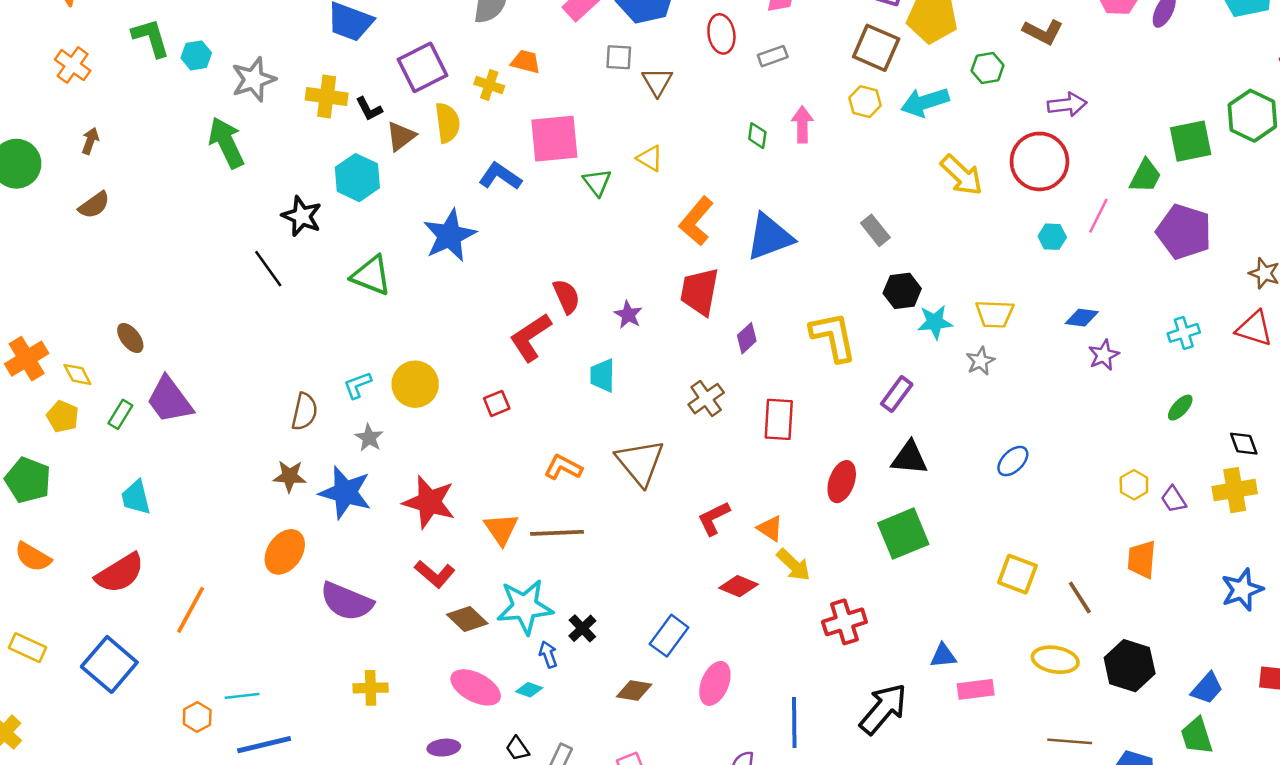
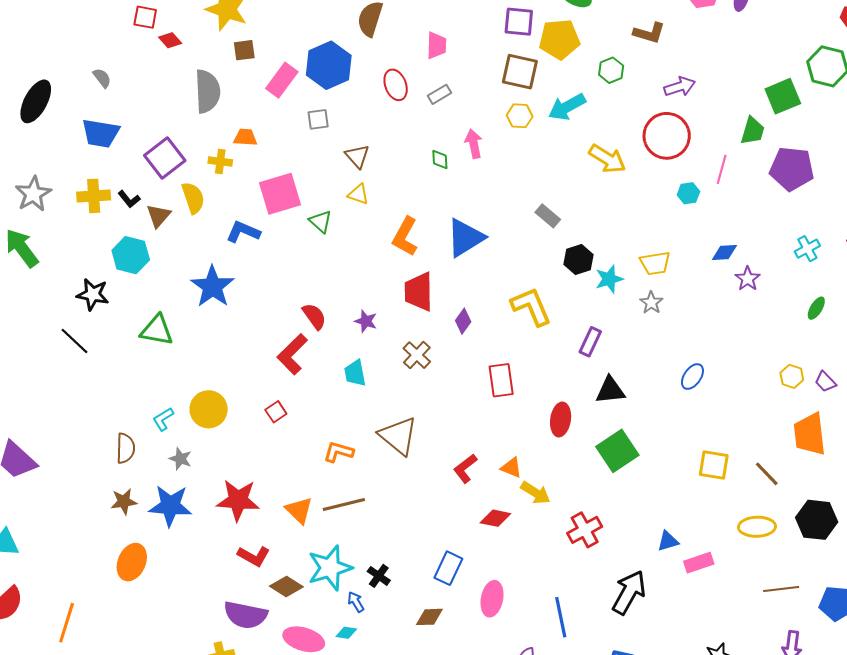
brown triangle: (657, 82) -> (357, 156), moved
brown cross: (706, 399) -> (417, 355), moved
orange trapezoid: (1142, 559) -> (810, 434), size x1.4
purple semicircle: (347, 601) -> (246, 615), moved

